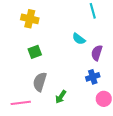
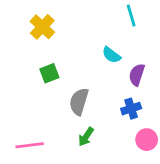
yellow cross: (30, 19) -> (42, 27), turned 30
gray semicircle: (40, 82) -> (79, 101), moved

